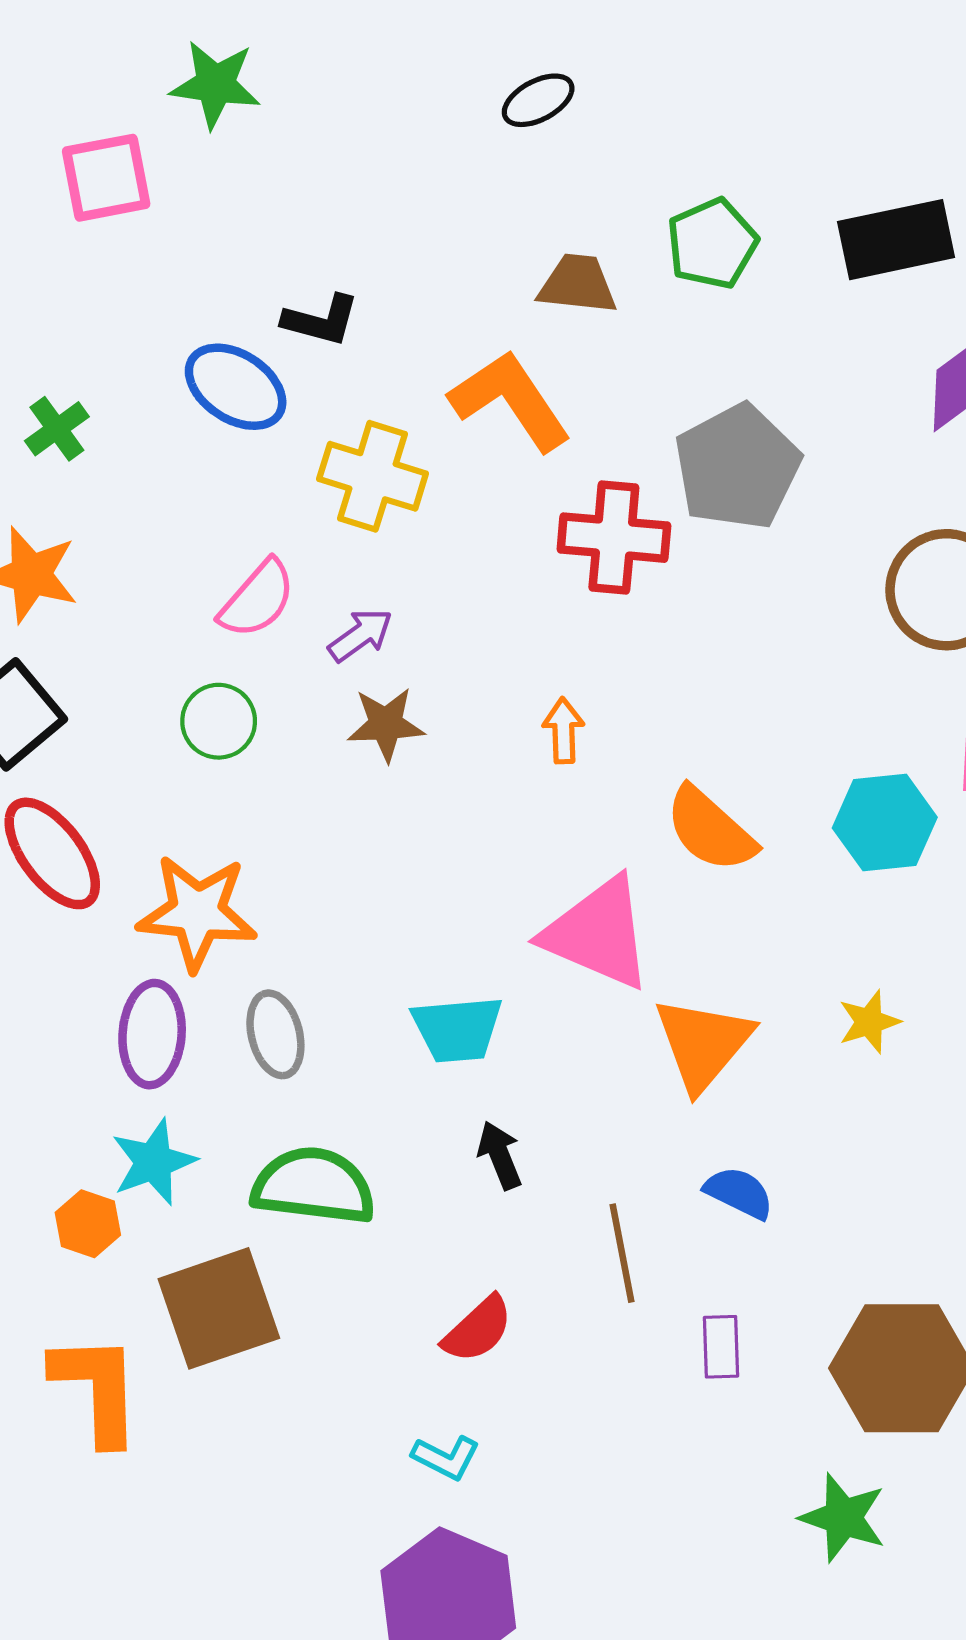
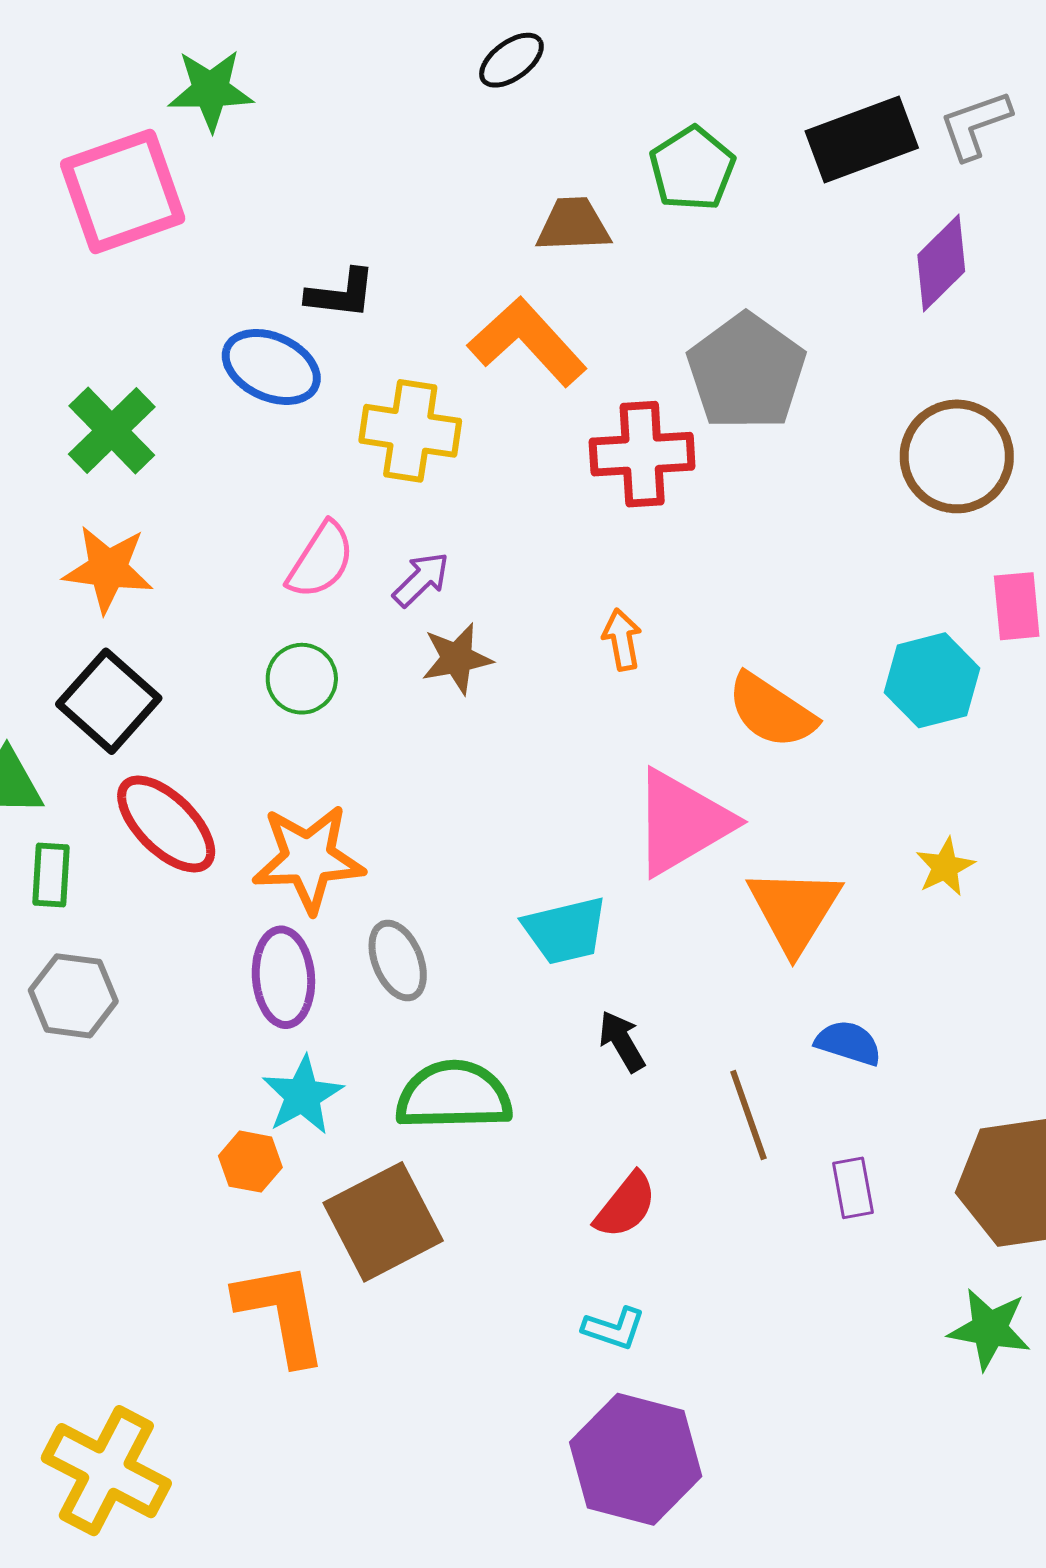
pink square: (106, 178) -> (123, 191), size x1.4
green cross: (57, 429) -> (112, 431), size x1.5
pink triangle: (598, 933) -> (682, 822), turned -45

